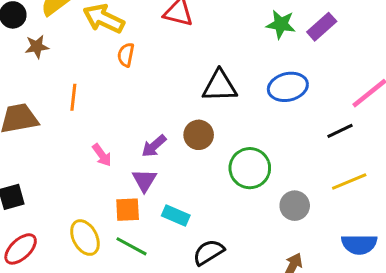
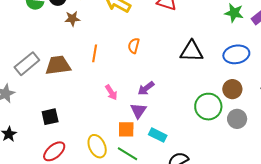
orange semicircle: (126, 55) -> (134, 46), moved
brown circle: (199, 135) -> (232, 89), moved
gray circle: (295, 206) -> (237, 119), moved

